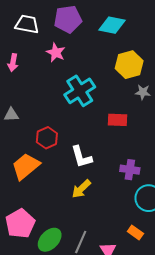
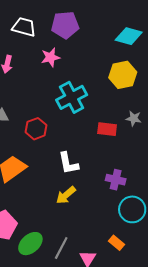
cyan diamond: (112, 25) -> (129, 36), moved
pink star: (56, 52) -> (51, 57), turned 30
gray star: (143, 92) -> (134, 118), moved
red hexagon: (47, 138) -> (36, 129), moved

